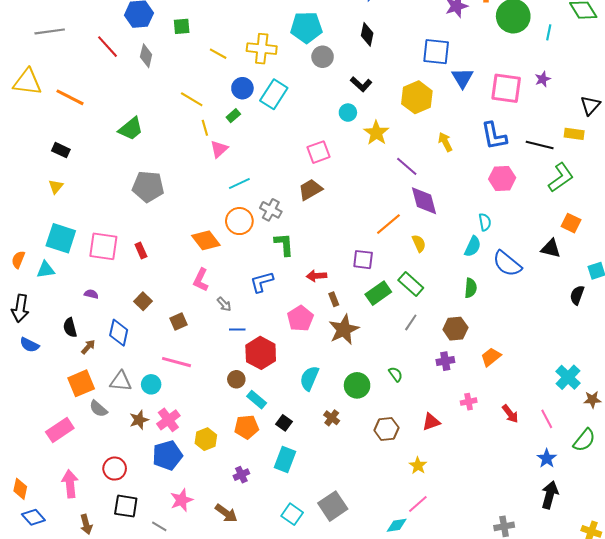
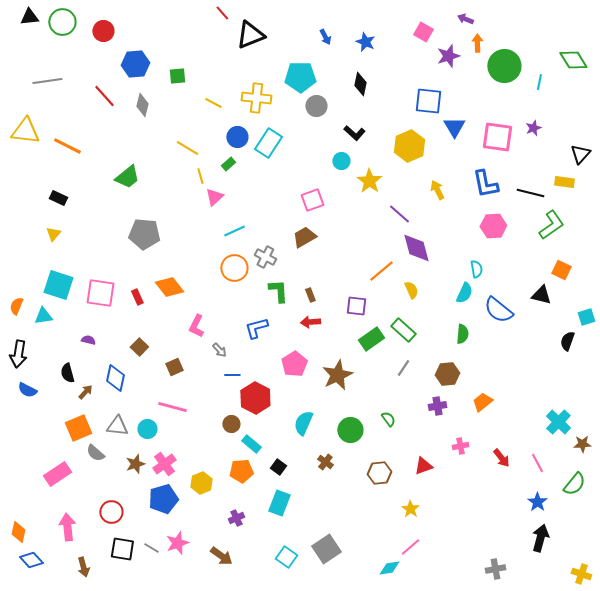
orange diamond: (206, 240) -> (169, 287), moved
brown rectangle: (334, 299) -> (310, 295), moved
gray line: (159, 526) -> (151, 548), moved

